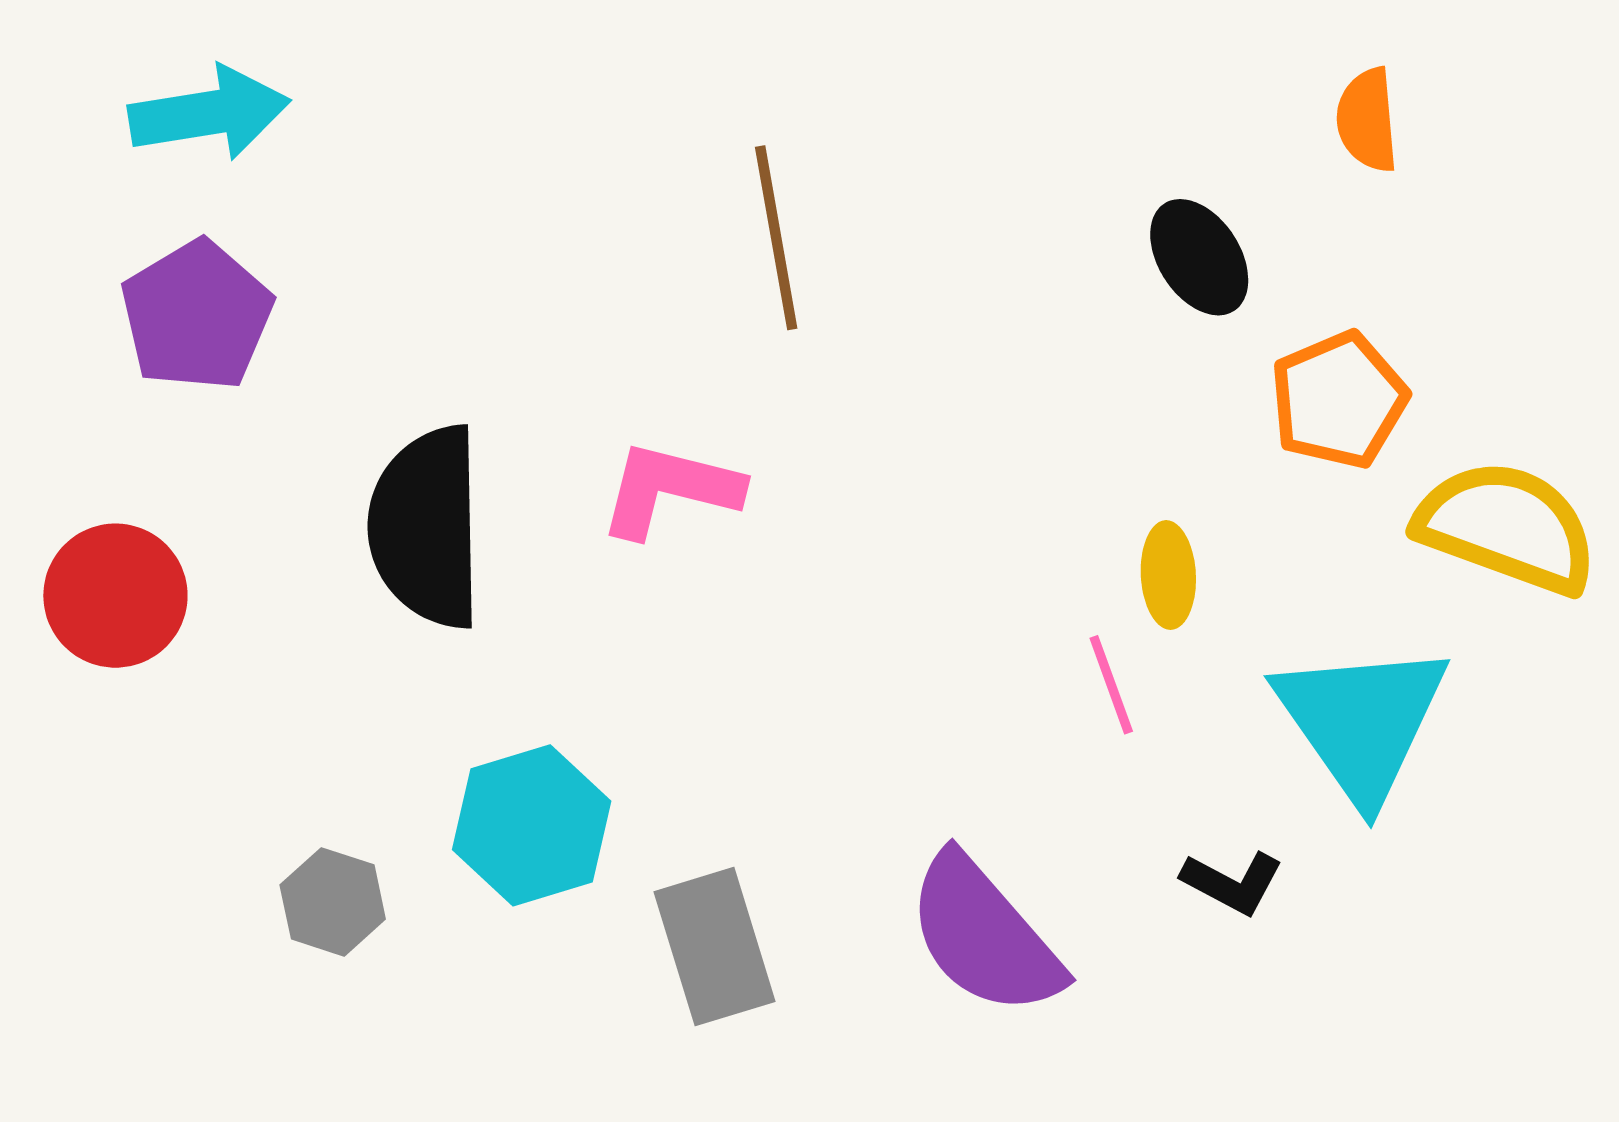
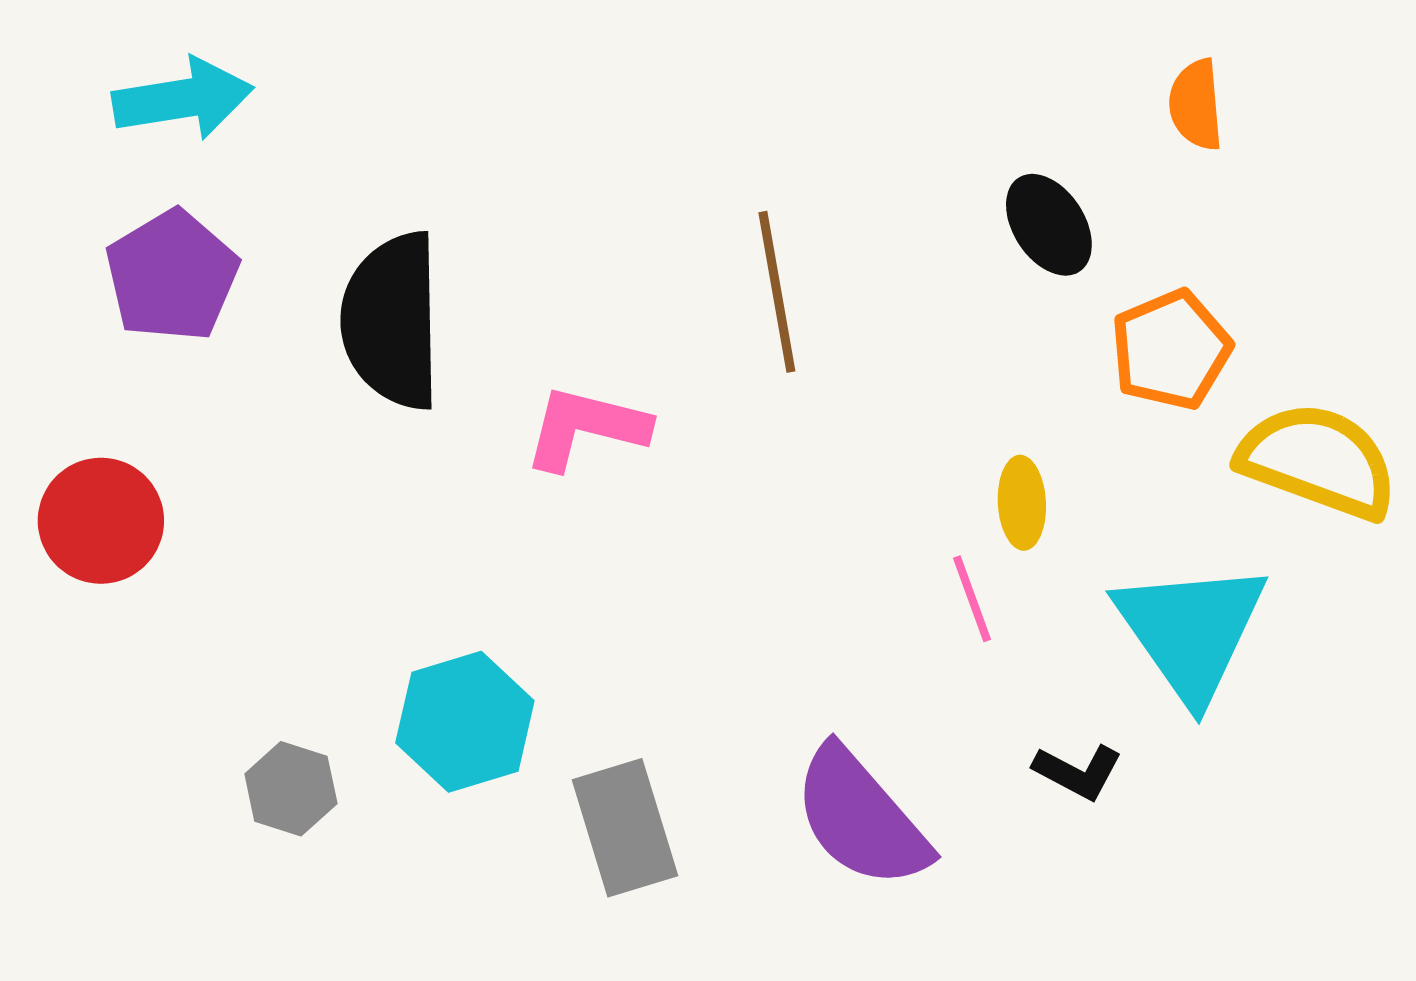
brown line: (776, 238) -> (777, 292), moved
black semicircle: (426, 527) -> (392, 321), moved

